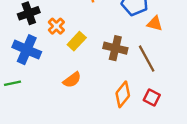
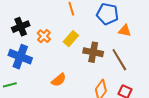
yellow rectangle: (77, 41) -> (71, 39), moved

